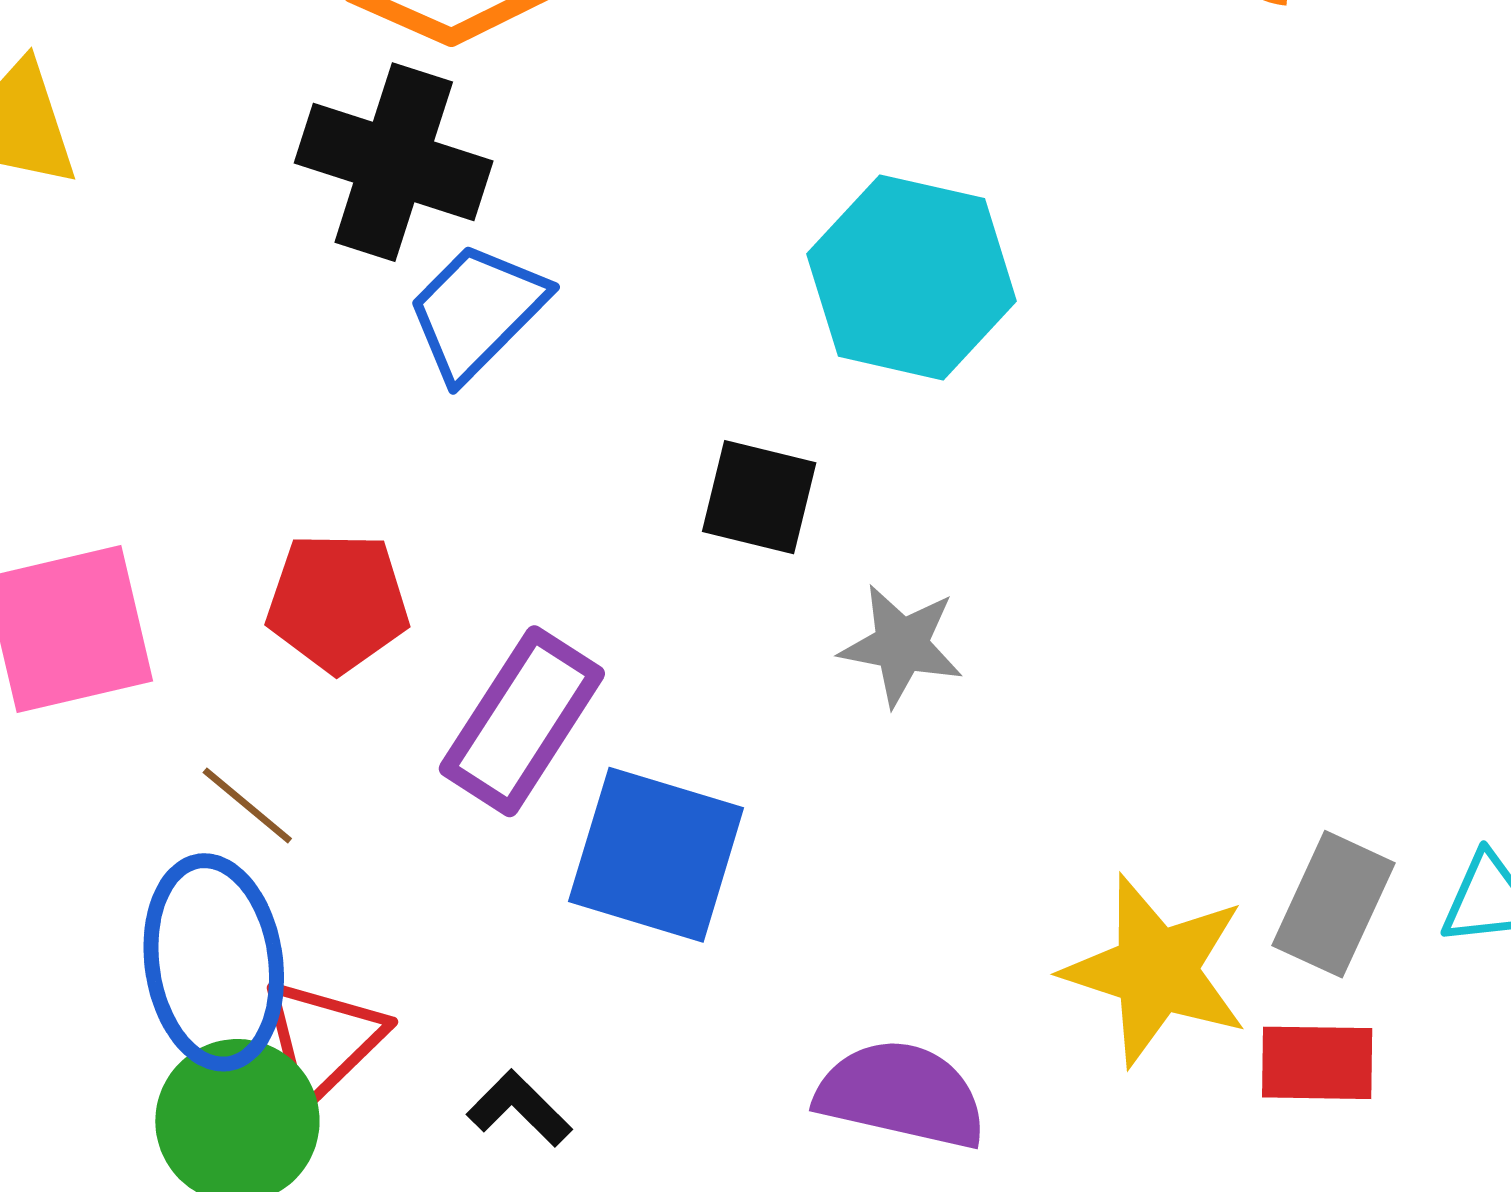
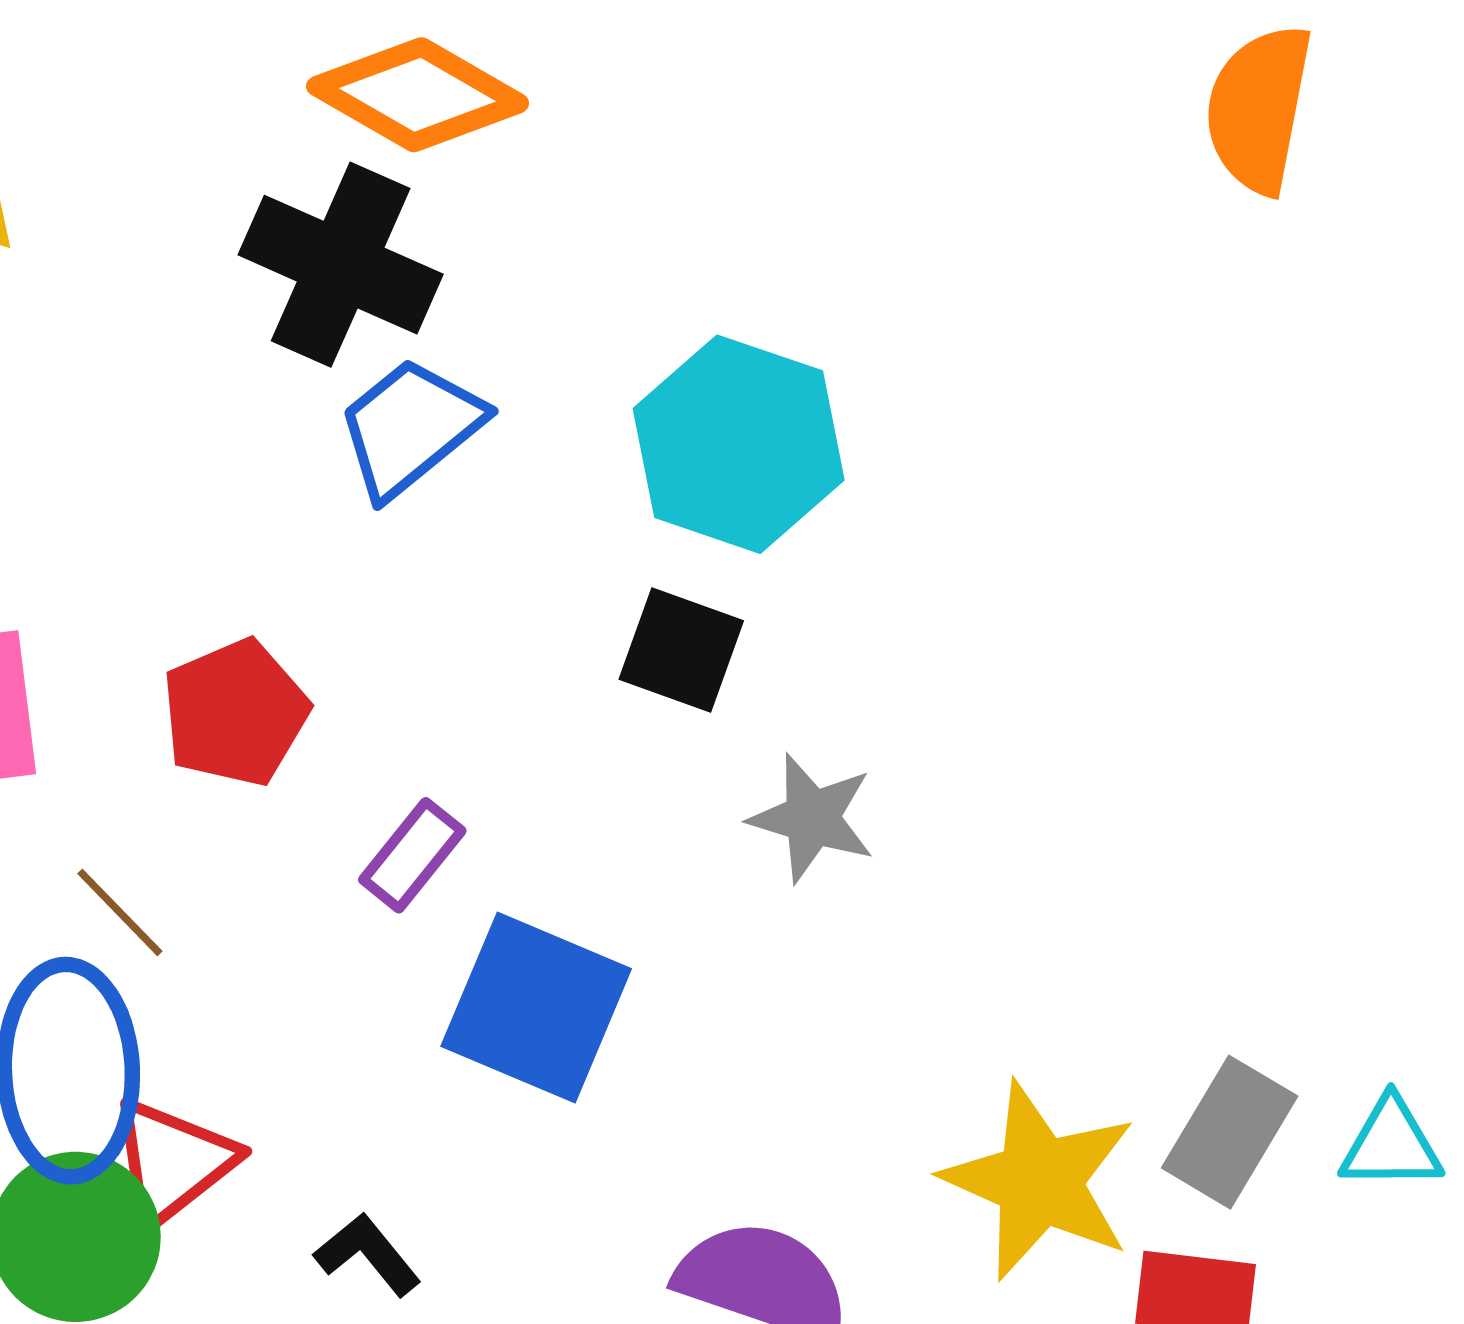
cyan hexagon: (911, 277) -> (739, 444), moved
red pentagon: (338, 602) -> (235, 713), turned -30
purple rectangle: (522, 721) -> (412, 855), size x0.6

